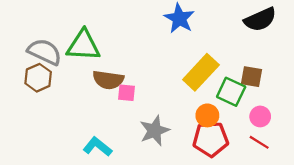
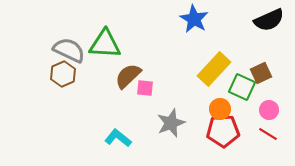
brown square: (252, 77) -> (261, 73), turned -35
brown semicircle: (108, 80) -> (128, 76), turned 128

